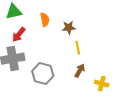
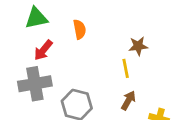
brown star: (69, 28) -> (138, 46), moved

